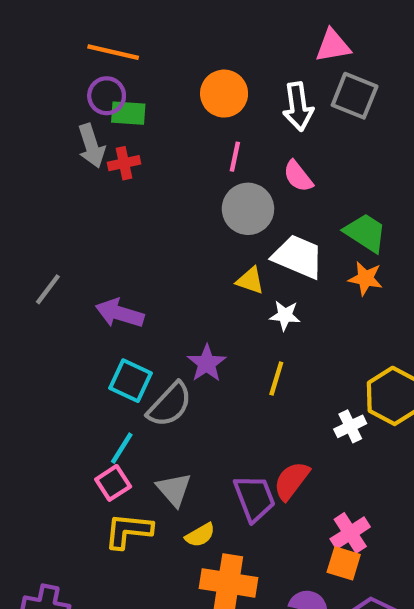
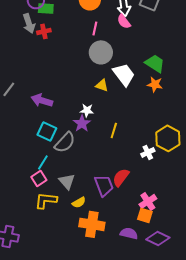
pink semicircle: (298, 176) -> (124, 21), moved
white trapezoid: (298, 257) -> (124, 74), turned 30
white star: (285, 315) -> (87, 110), moved

